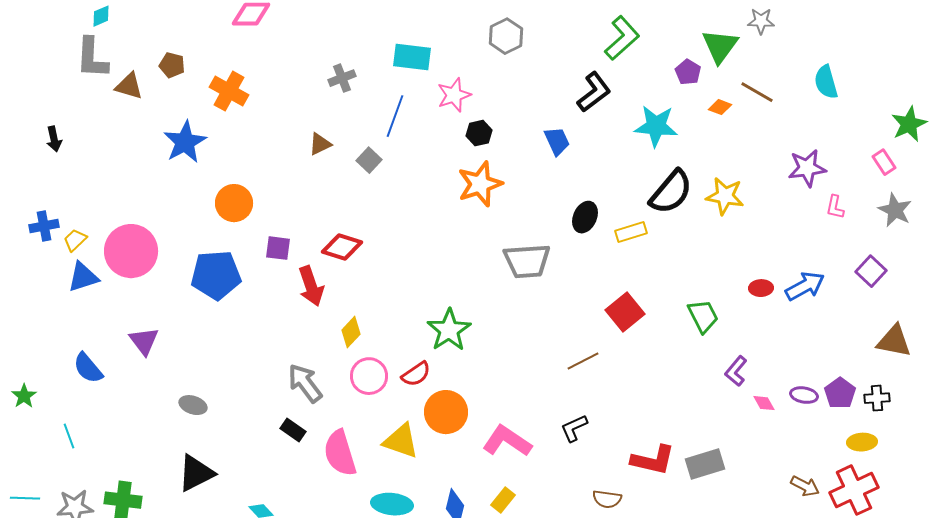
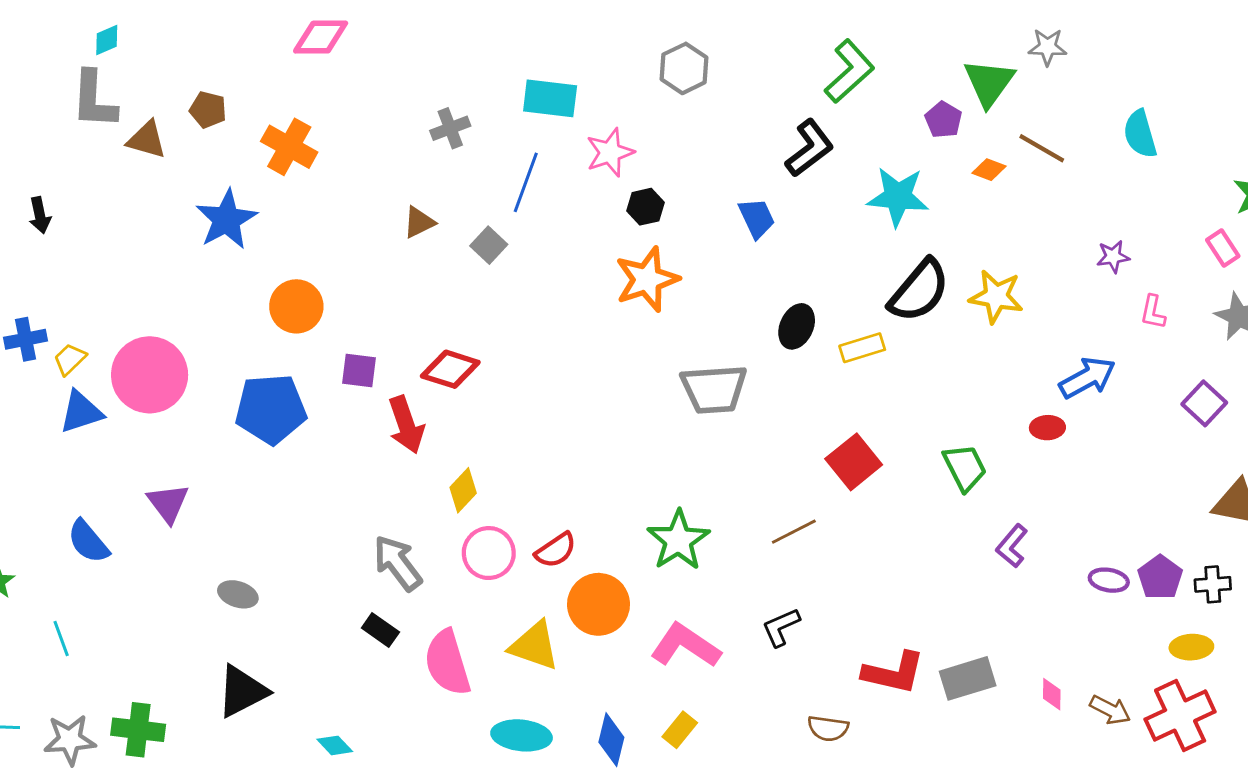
purple star: (807, 168) -> (1113, 257), size x0.6
blue arrow: (805, 286) -> (1087, 378), moved
green star: (449, 330) -> (678, 540), moved
pink diamond: (764, 403) -> (1052, 694), moved, turned 30

